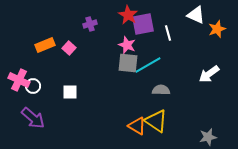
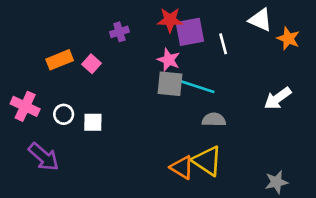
red star: (128, 15) -> (170, 20), turned -30
orange star: (217, 29) -> (288, 39), turned -30
cyan line: (148, 65) -> (197, 86), turned 48
white circle: (33, 86) -> (64, 114), moved

